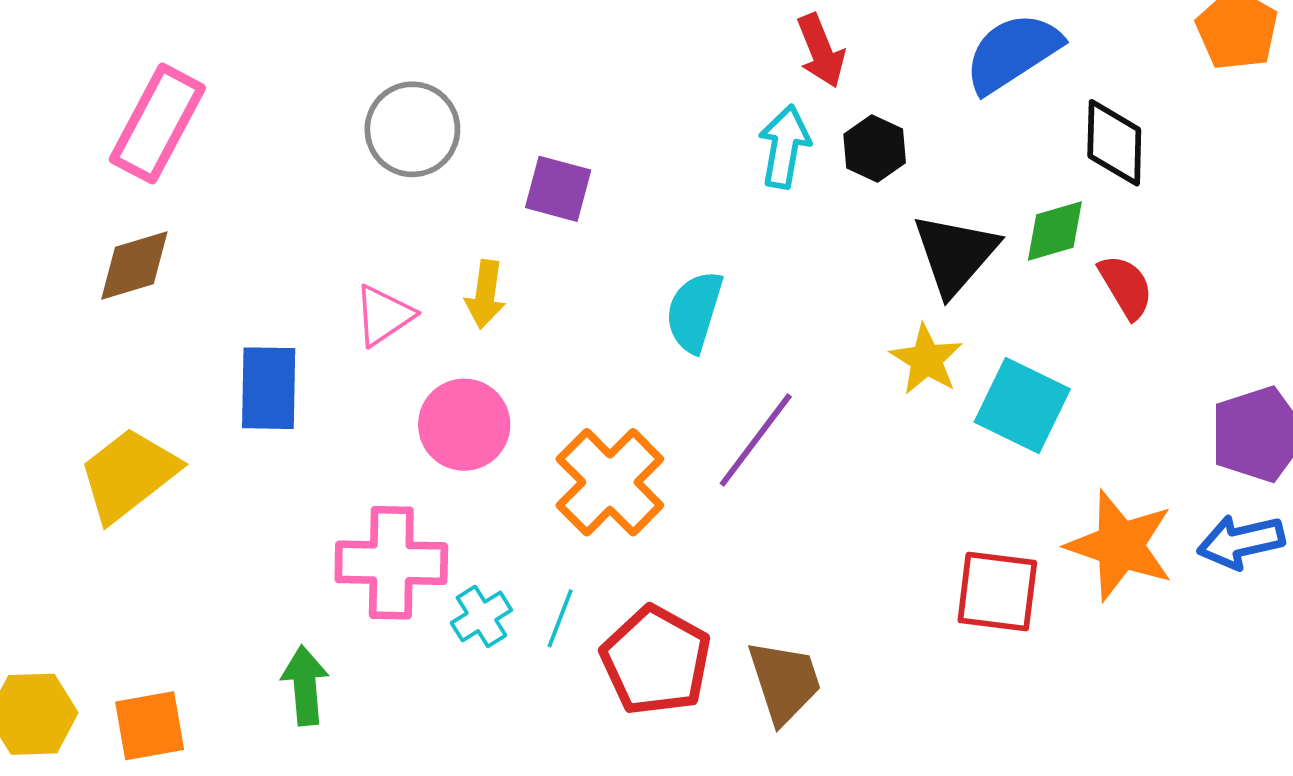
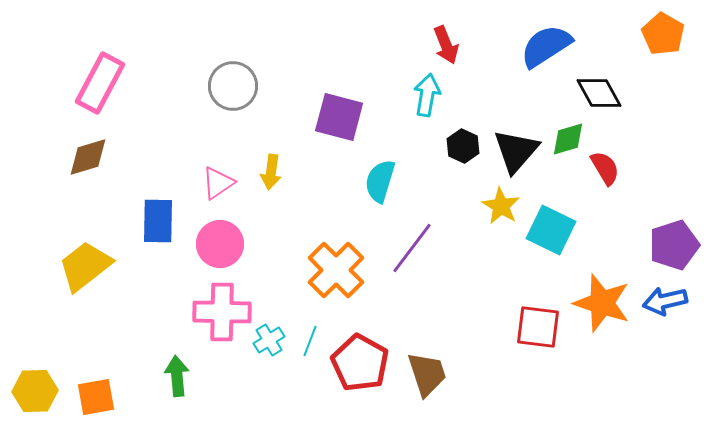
black diamond: (1114, 143) -> (599, 93), turned -30
black hexagon: (875, 149) -> (463, 146), moved
purple square: (558, 189) -> (339, 117), moved, size x1.4
pink circle: (464, 425) -> (220, 244), moved

